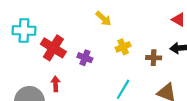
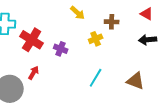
brown cross: (154, 58) -> (112, 22), moved
red arrow: (56, 84) -> (34, 73), turned 32

